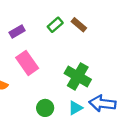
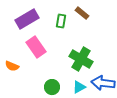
green rectangle: (55, 25) -> (61, 21), moved, turned -40
purple rectangle: (17, 31) -> (27, 19), size x1.6

